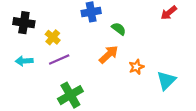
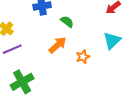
cyan triangle: (166, 80) -> (112, 41), moved

